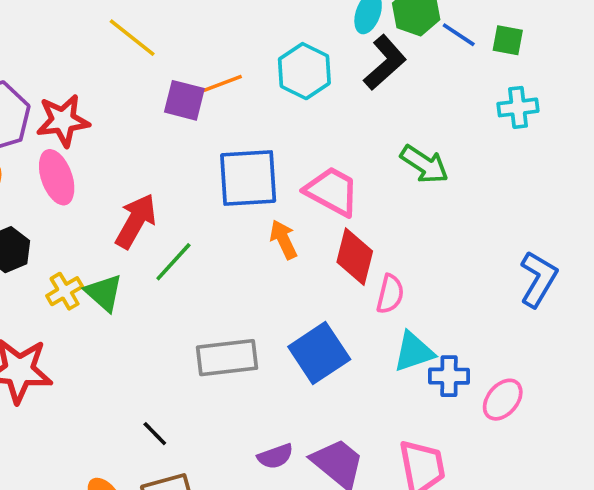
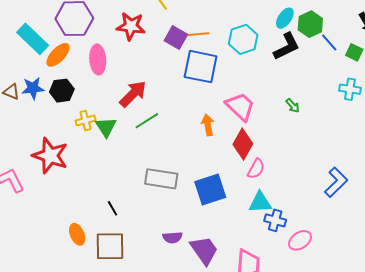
red star: (63, 121) -> (131, 26), moved
green arrow: (424, 164) -> (293, 106), size x0.6
blue square: (248, 178) -> (201, 67), moved

